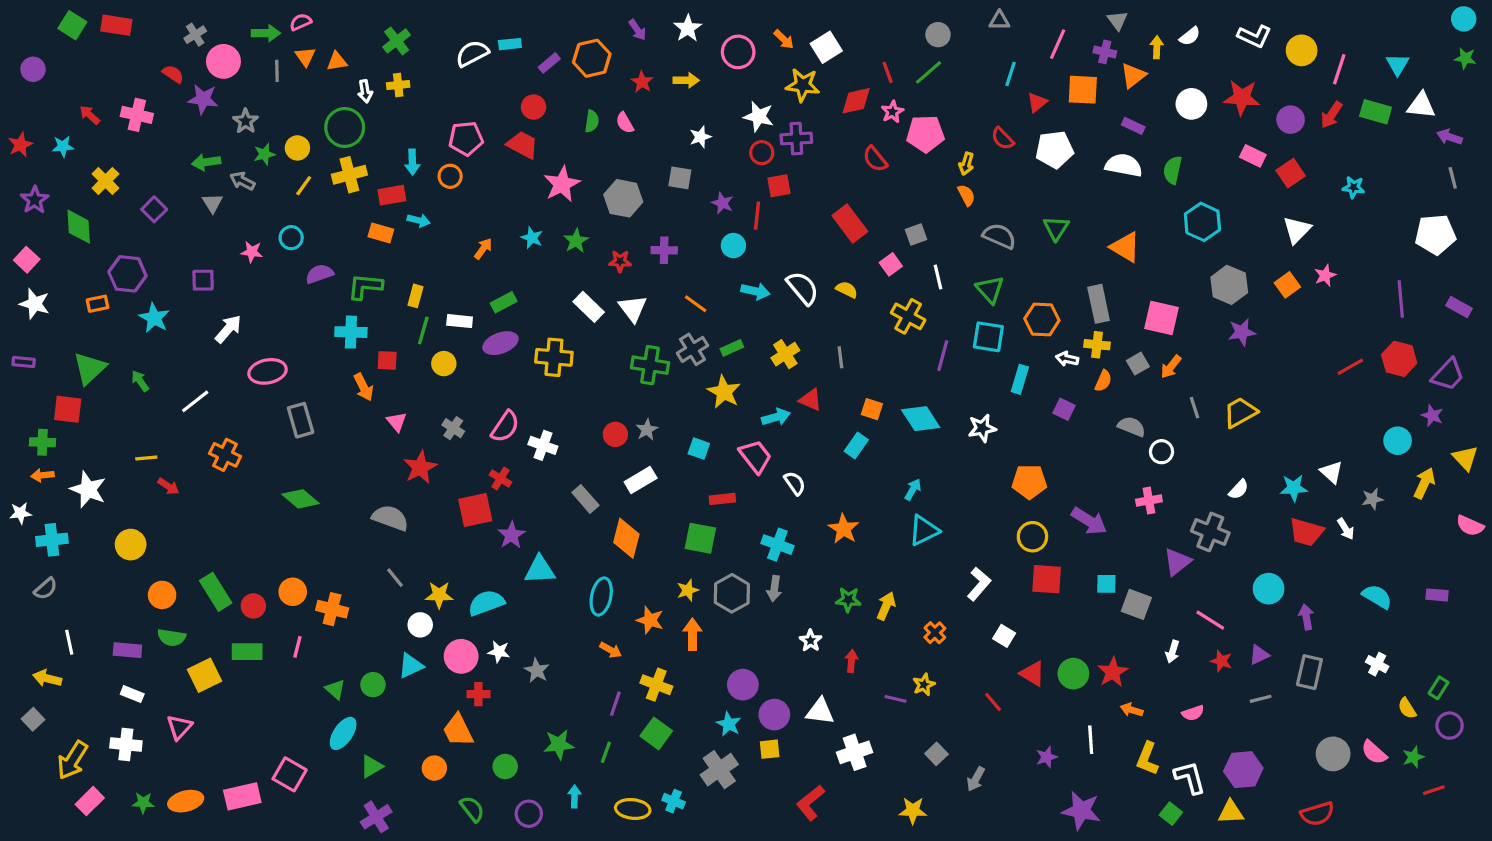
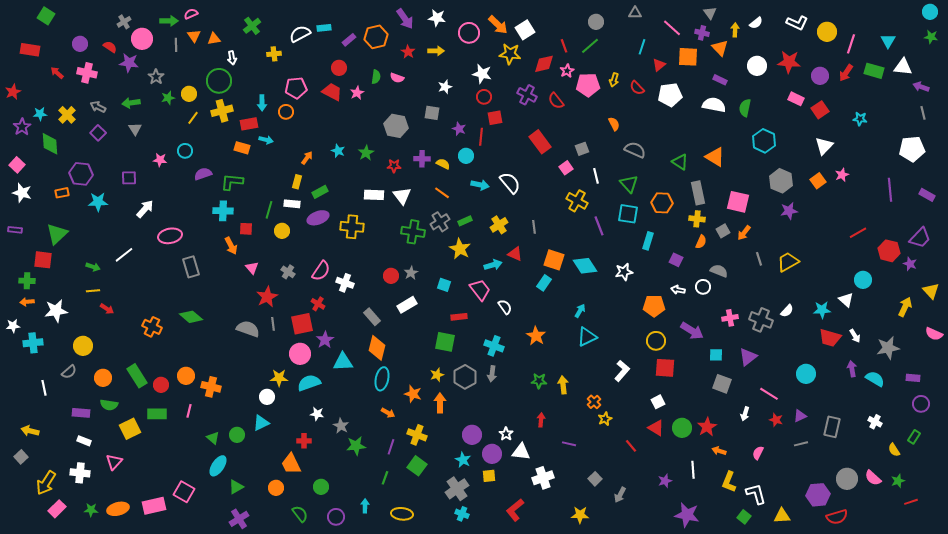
red rectangle: (116, 25) -> (30, 50), moved
white star: (688, 28) -> (437, 18), turned -30
purple arrow: (637, 30) -> (405, 19), size x1.5
orange arrow: (784, 39) -> (498, 25), size x1.5
pink line: (1058, 44) -> (672, 28), turned -72
purple circle: (33, 69) -> (80, 44), moved
orange triangle: (1133, 76) -> (720, 48), turned -36
yellow cross: (398, 85) -> (274, 54), moved
pink semicircle: (625, 123) -> (397, 78), turned -40
purple cross: (796, 139) -> (527, 95), moved, turned 30
cyan star: (63, 146) -> (40, 114), moved
yellow arrow: (966, 164) -> (614, 80), moved
gray arrow: (242, 181) -> (98, 107), moved
pink star: (562, 184) -> (357, 93), moved, size x0.6
green triangle: (1056, 228) -> (680, 162), moved, turned -30
yellow semicircle: (847, 290) -> (443, 164), moved
yellow rectangle: (415, 296) -> (297, 182), moved
white rectangle: (589, 307) -> (374, 195), turned -42
cyan star: (154, 318) -> (98, 202), turned -30
purple line: (943, 356) -> (599, 226), turned -36
white arrow: (1067, 359) -> (678, 290), moved
red hexagon: (1399, 359) -> (889, 251), moved
green arrow: (140, 381) -> (93, 267), moved, turned 144
orange square: (872, 409) -> (554, 260), size x1.5
cyan circle: (1398, 441) -> (863, 280), moved
white circle: (1162, 452) -> (703, 287), moved
orange cross: (225, 455) -> (152, 327), moved
white star: (88, 489) -> (56, 311), turned -30
gray star: (1372, 499) -> (888, 348), moved, size x1.6
gray cross: (1210, 532) -> (761, 320), moved
orange diamond: (626, 538) -> (377, 348), moved
gray line: (395, 578) -> (273, 324), moved, turned 32
cyan square: (1106, 584) -> (716, 355), moved
gray semicircle: (46, 589) -> (69, 372), moved
yellow arrow: (886, 606) -> (563, 385), turned -30
purple arrow: (1306, 617) -> (852, 369), moved
white square: (1004, 636) -> (658, 402), moved, turned 32
white star: (811, 641) -> (506, 434), moved
white line: (69, 642) -> (44, 388), moved
pink circle: (461, 656) -> (300, 354), moved
yellow star: (924, 685) -> (605, 419), moved
pink semicircle: (1193, 713) -> (758, 453), turned 136
purple circle: (1450, 726) -> (921, 404), moved
green star: (559, 744) -> (356, 446), moved
purple hexagon: (1243, 770) -> (818, 495), moved
cyan cross: (674, 801) -> (462, 514), moved

